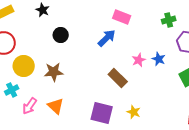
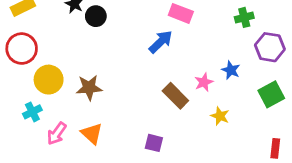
black circle: (61, 35) -> (96, 16), moved
pink star: (139, 60) -> (204, 82), moved
yellow star: (134, 112) -> (220, 116), moved
purple square: (102, 113) -> (154, 143), size x0.6

